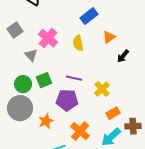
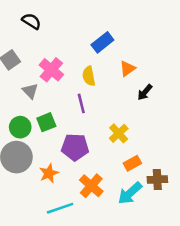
purple line: (74, 78) -> (81, 103), moved, turned 63

